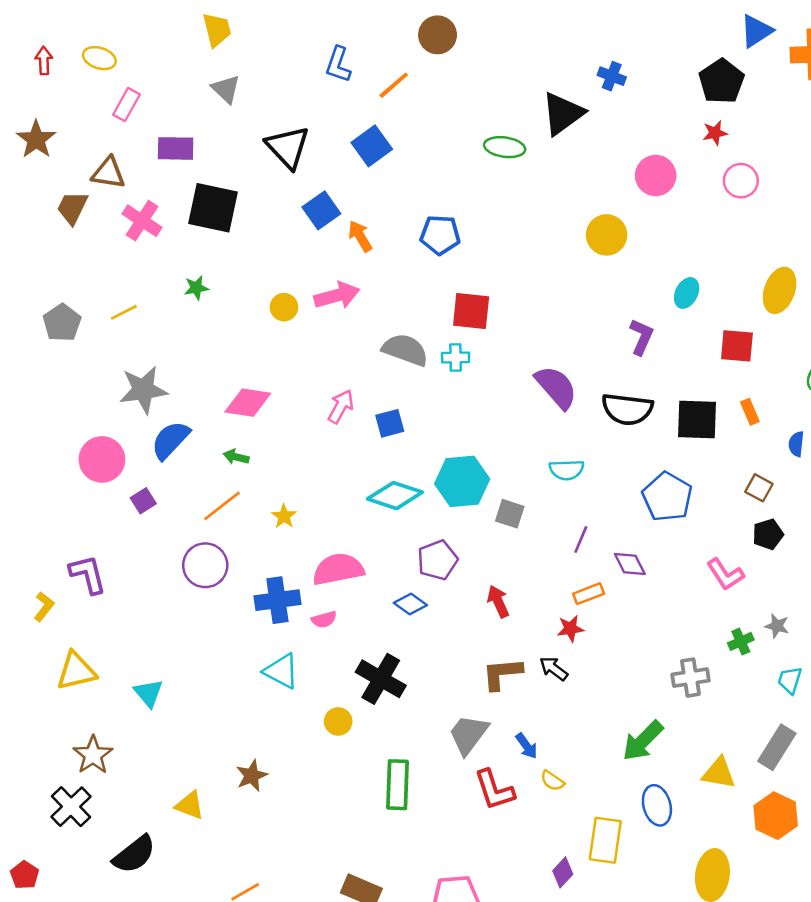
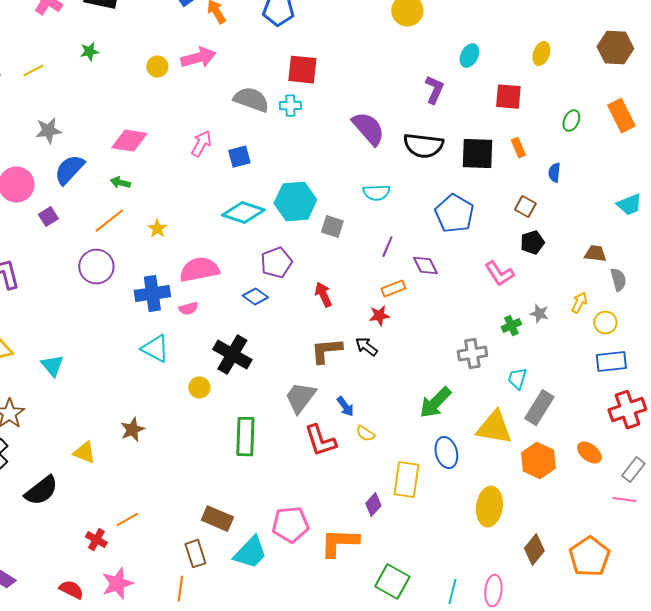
yellow ellipse: (780, 290) -> (541, 54), size x0.7
gray star: (143, 390) -> (48, 131), size x0.7
cyan trapezoid: (790, 680) -> (517, 379), moved
yellow triangle: (719, 773) -> (494, 428), size x1.4

